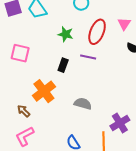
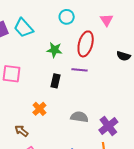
pink triangle: (124, 24) -> (107, 20), moved
orange cross: (44, 91) -> (39, 109), size x0.6
purple cross: (120, 123) -> (108, 126), moved

